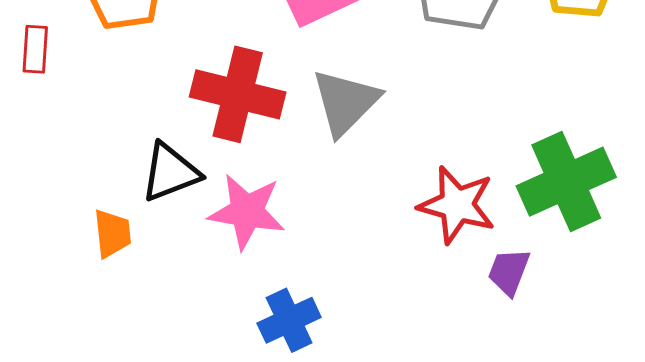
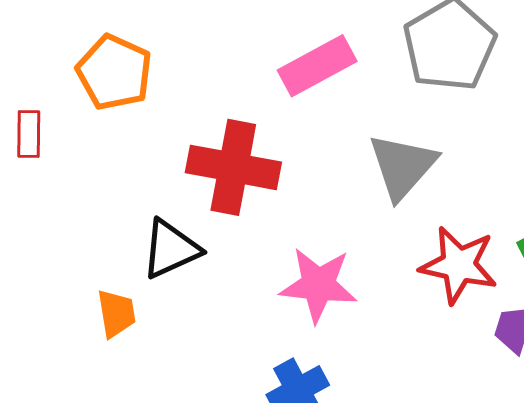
gray triangle: (345, 102) -> (402, 166), moved
pink star: (247, 212) -> (318, 285), moved

